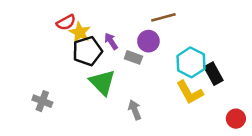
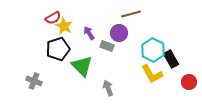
black pentagon: (87, 51) -> (58, 49), moved
red circle: (236, 119) -> (189, 82), moved

